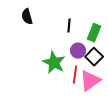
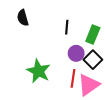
green star: (54, 63) -> (38, 71), moved

